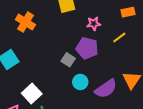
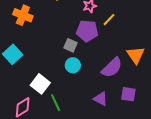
yellow line: (119, 37) -> (109, 20), moved
cyan circle: (80, 82) -> (73, 65), moved

